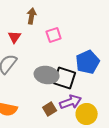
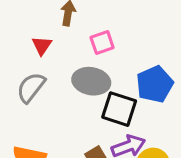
gray ellipse: (47, 75) -> (91, 81), moved

